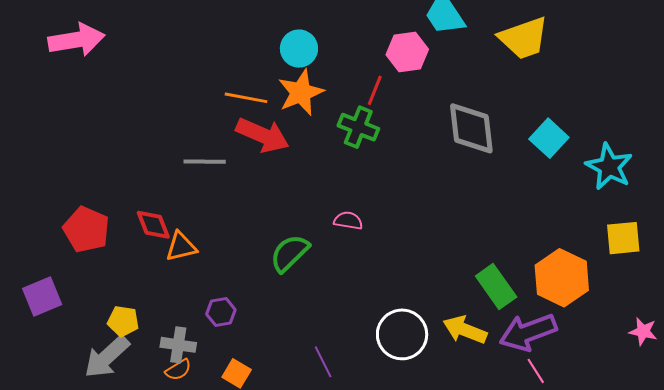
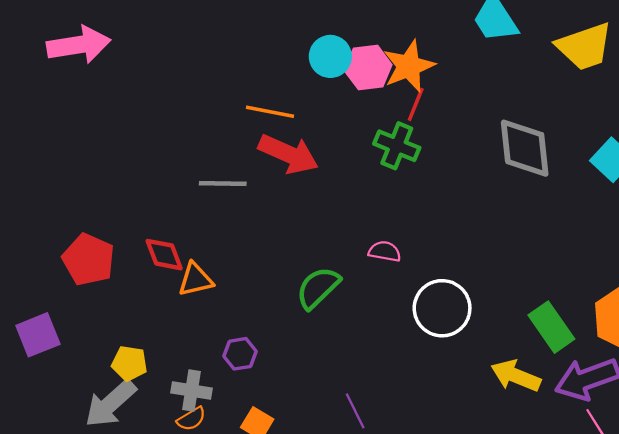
pink hexagon: (407, 52) -> (368, 68), moved
orange star: (301, 92) -> (409, 66), moved
white circle: (402, 334) -> (442, 308), moved

